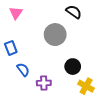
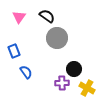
black semicircle: (74, 12) -> (47, 16), moved
purple cross: (44, 83) -> (62, 83), moved

